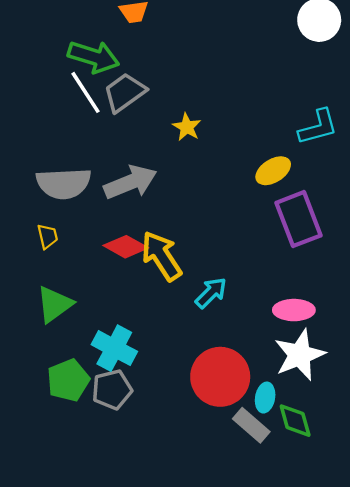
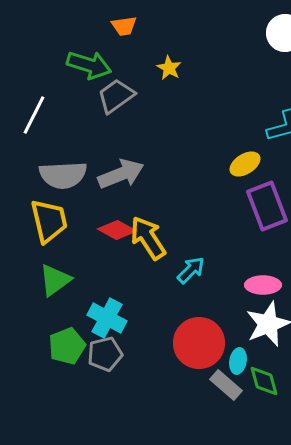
white line: (86, 92) -> (34, 115), moved, turned 60
yellow star: (187, 127) -> (169, 68), moved
yellow trapezoid: (48, 236) -> (49, 221), size x2.0

